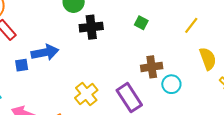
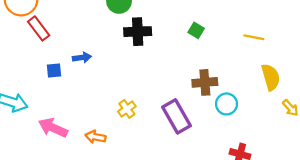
yellow line: (191, 25) -> (254, 37), turned 60
blue arrow: (45, 52) -> (82, 58), size x0.6
yellow cross: (86, 94) -> (127, 109), size x0.7

